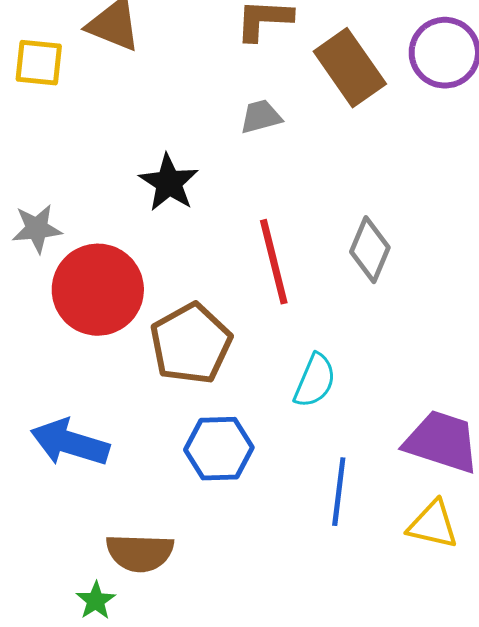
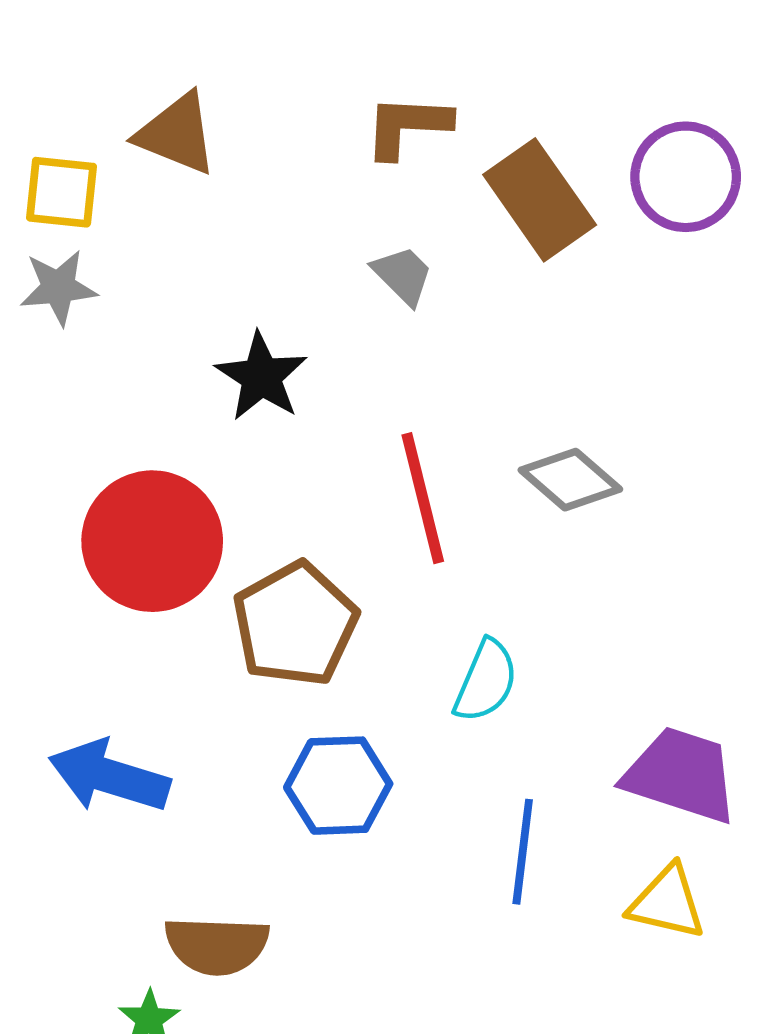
gray trapezoid: (261, 117) -> (403, 275), turned 60
gray star: (37, 229) -> (58, 287), moved
gray diamond: (370, 250) -> (570, 480), turned -72

